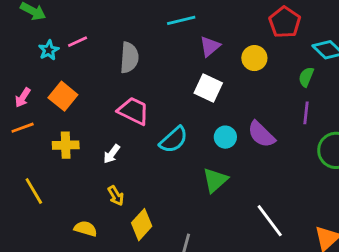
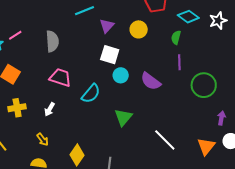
cyan circle: (225, 137) -> (121, 75), moved
yellow arrow: (116, 196) -> (43, 140), moved

